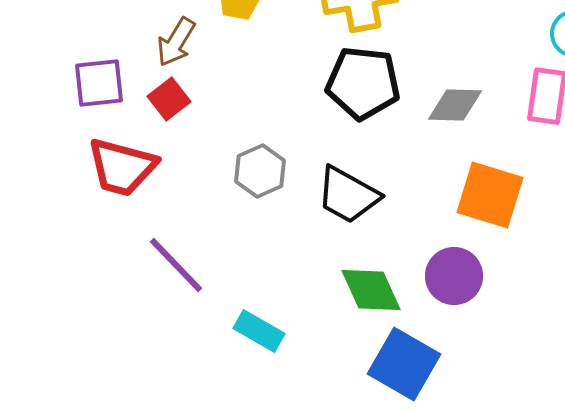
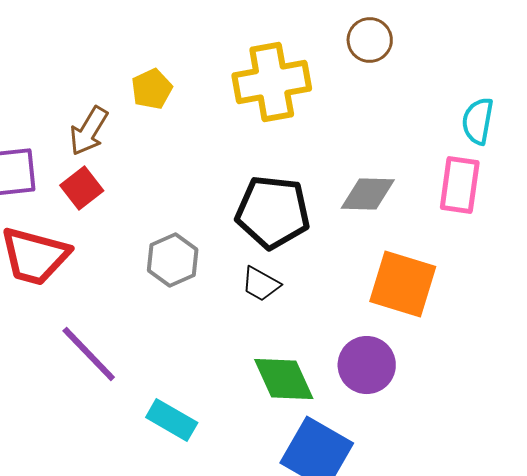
black pentagon: (363, 83) -> (273, 212), moved
black trapezoid: (348, 195) -> (261, 284), size x0.6

